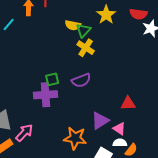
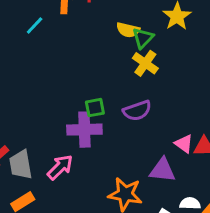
purple triangle: (100, 121) -> (162, 170), turned 36
pink triangle: (119, 129) -> (184, 144), moved
pink arrow: (24, 133) -> (60, 167), moved

